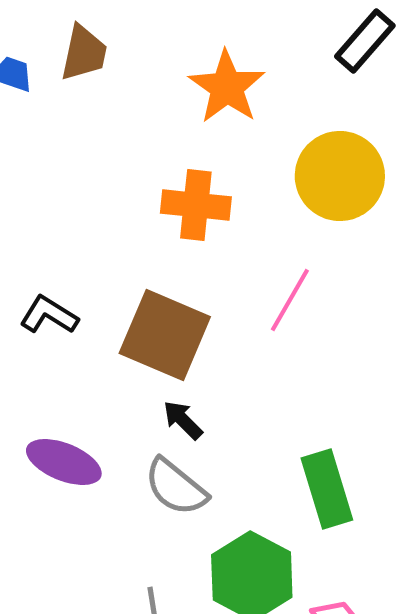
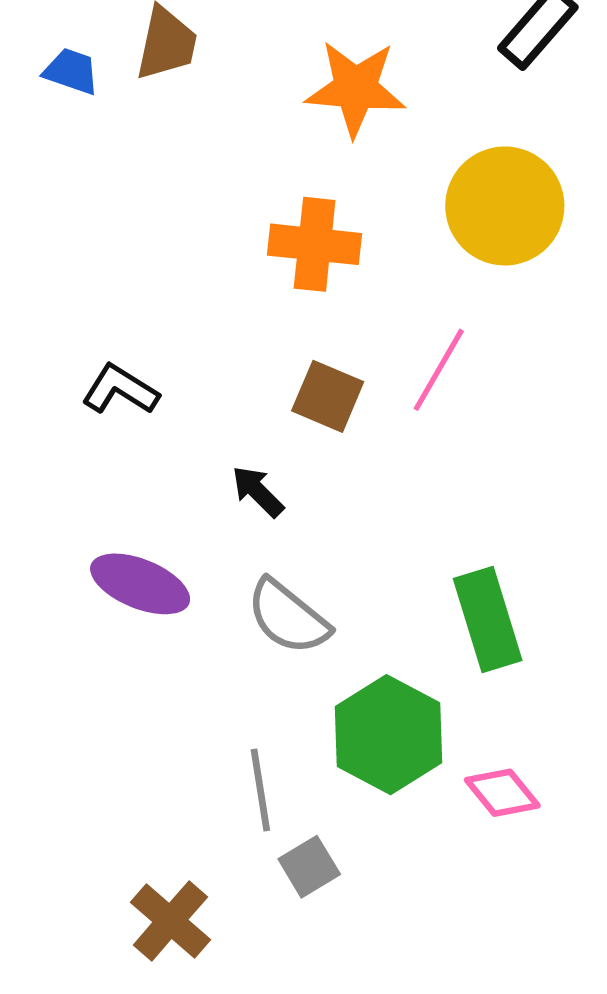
orange star: (227, 87) -> (355, 88), turned -30
brown square: (165, 335) -> (328, 396), moved, size x0.6
black arrow: (183, 420) -> (258, 491), moved

